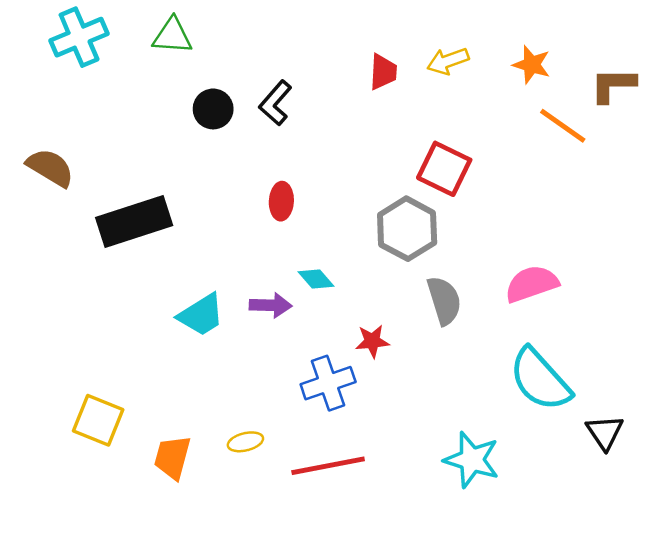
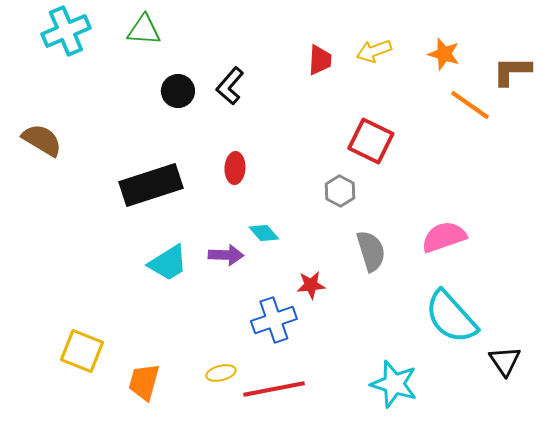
black rectangle: (134, 222) -> (151, 185), moved
gray hexagon: (407, 229) -> (340, 191), size x0.6
yellow ellipse: (245, 442) -> (221, 373), moved

